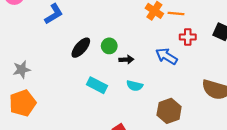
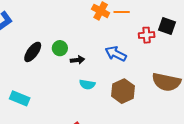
red cross: (188, 37) -> (147, 35), moved
cyan rectangle: (97, 85) -> (20, 98), moved
brown hexagon: (169, 111) -> (123, 91), moved

